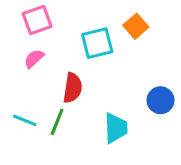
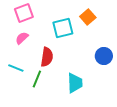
blue circle: (161, 100) -> (104, 56), moved
cyan line: (25, 120) -> (16, 68), moved

